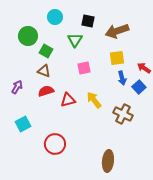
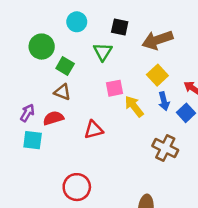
yellow square: (117, 58) -> (157, 75), turned -35
red semicircle: (46, 91) -> (53, 118), moved
yellow arrow: (94, 100) -> (134, 106), moved
cyan square: (23, 124) -> (33, 140), moved, turned 35

